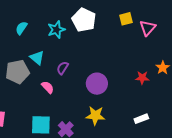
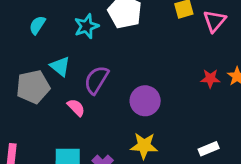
purple semicircle: (63, 68) -> (96, 80), size x1.5
red star: (142, 78) -> (210, 78), moved

